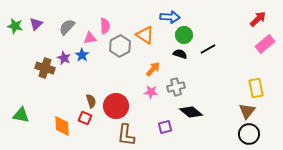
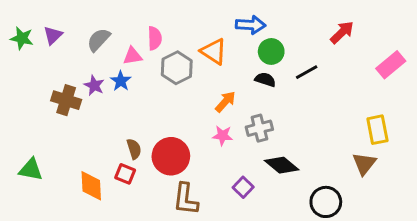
red arrow: (258, 19) -> (342, 32), moved
purple square: (165, 127) -> (243, 187), turned -32
black circle: (249, 134) -> (326, 202), moved

